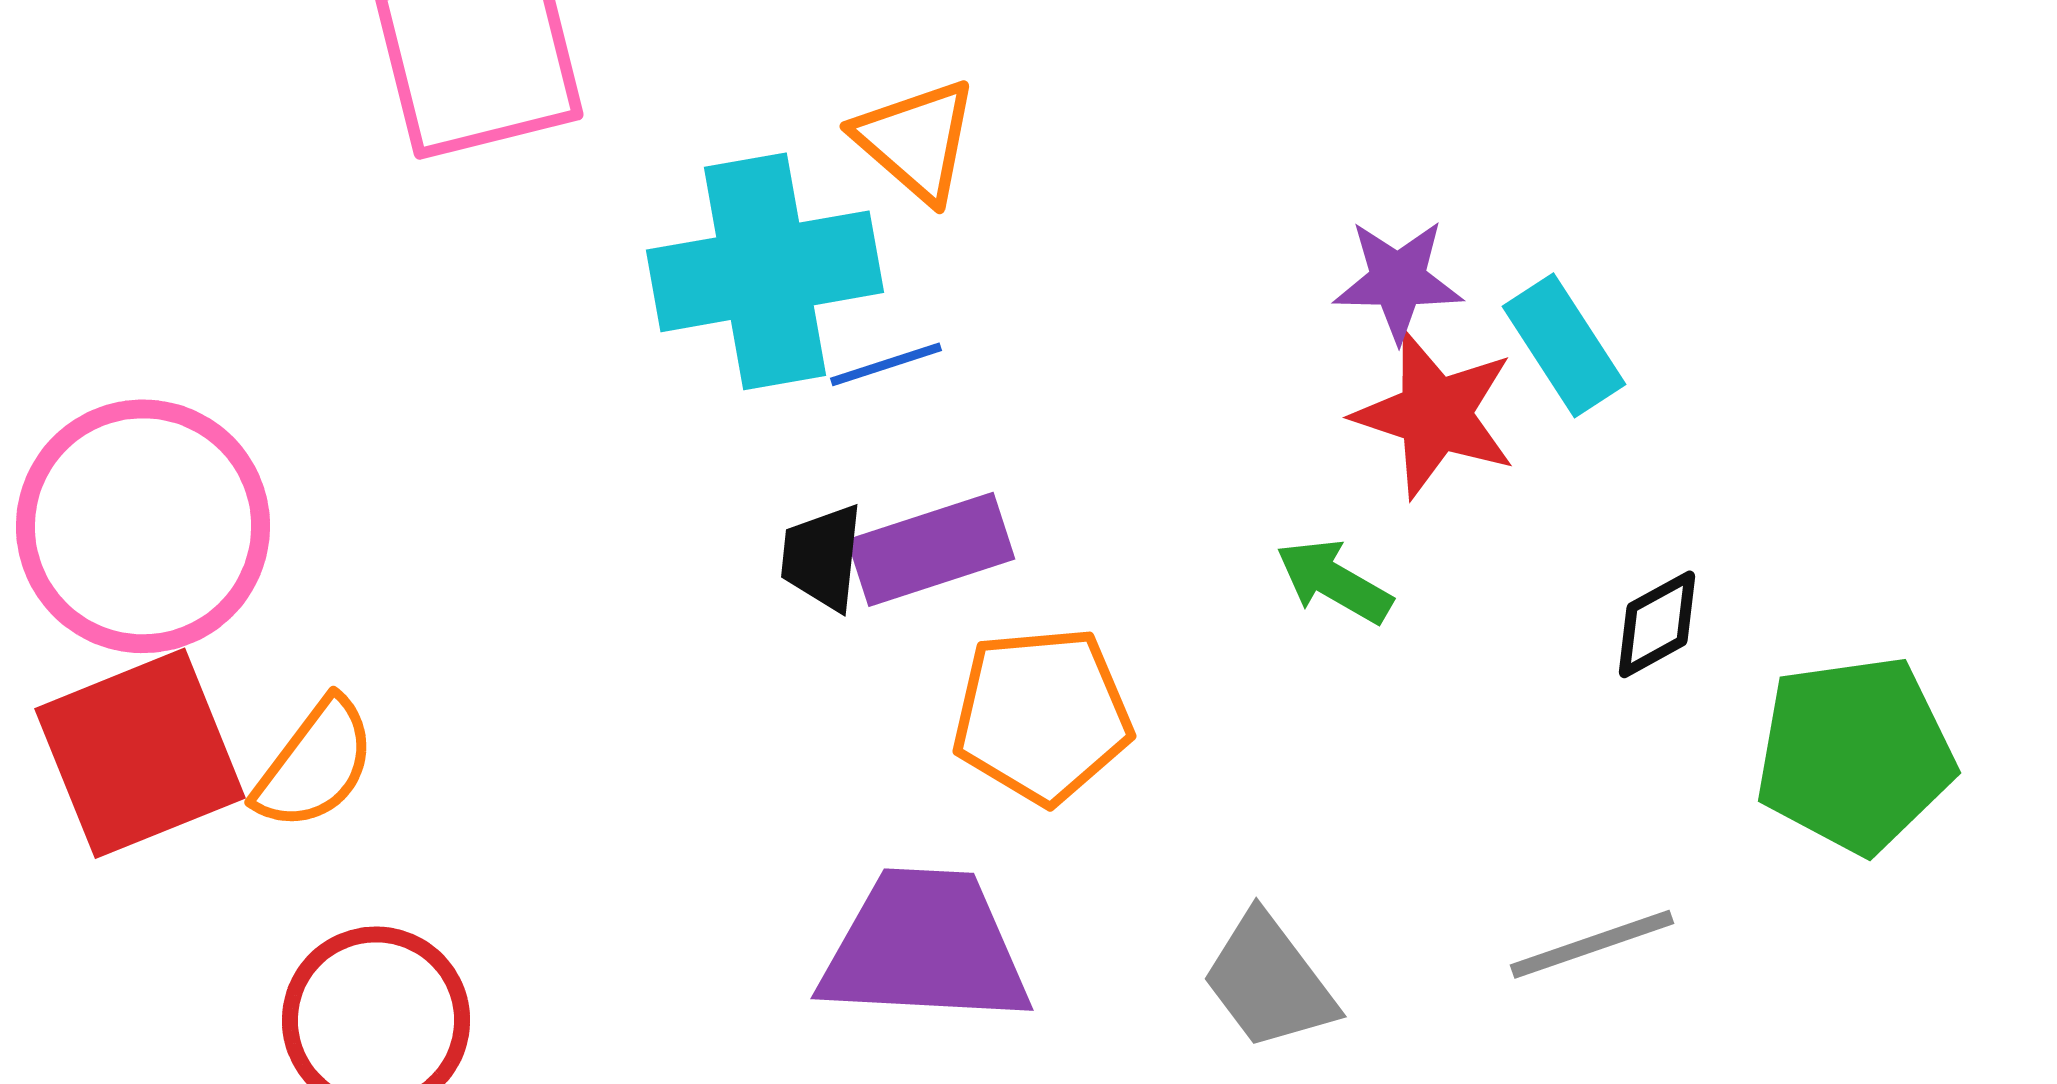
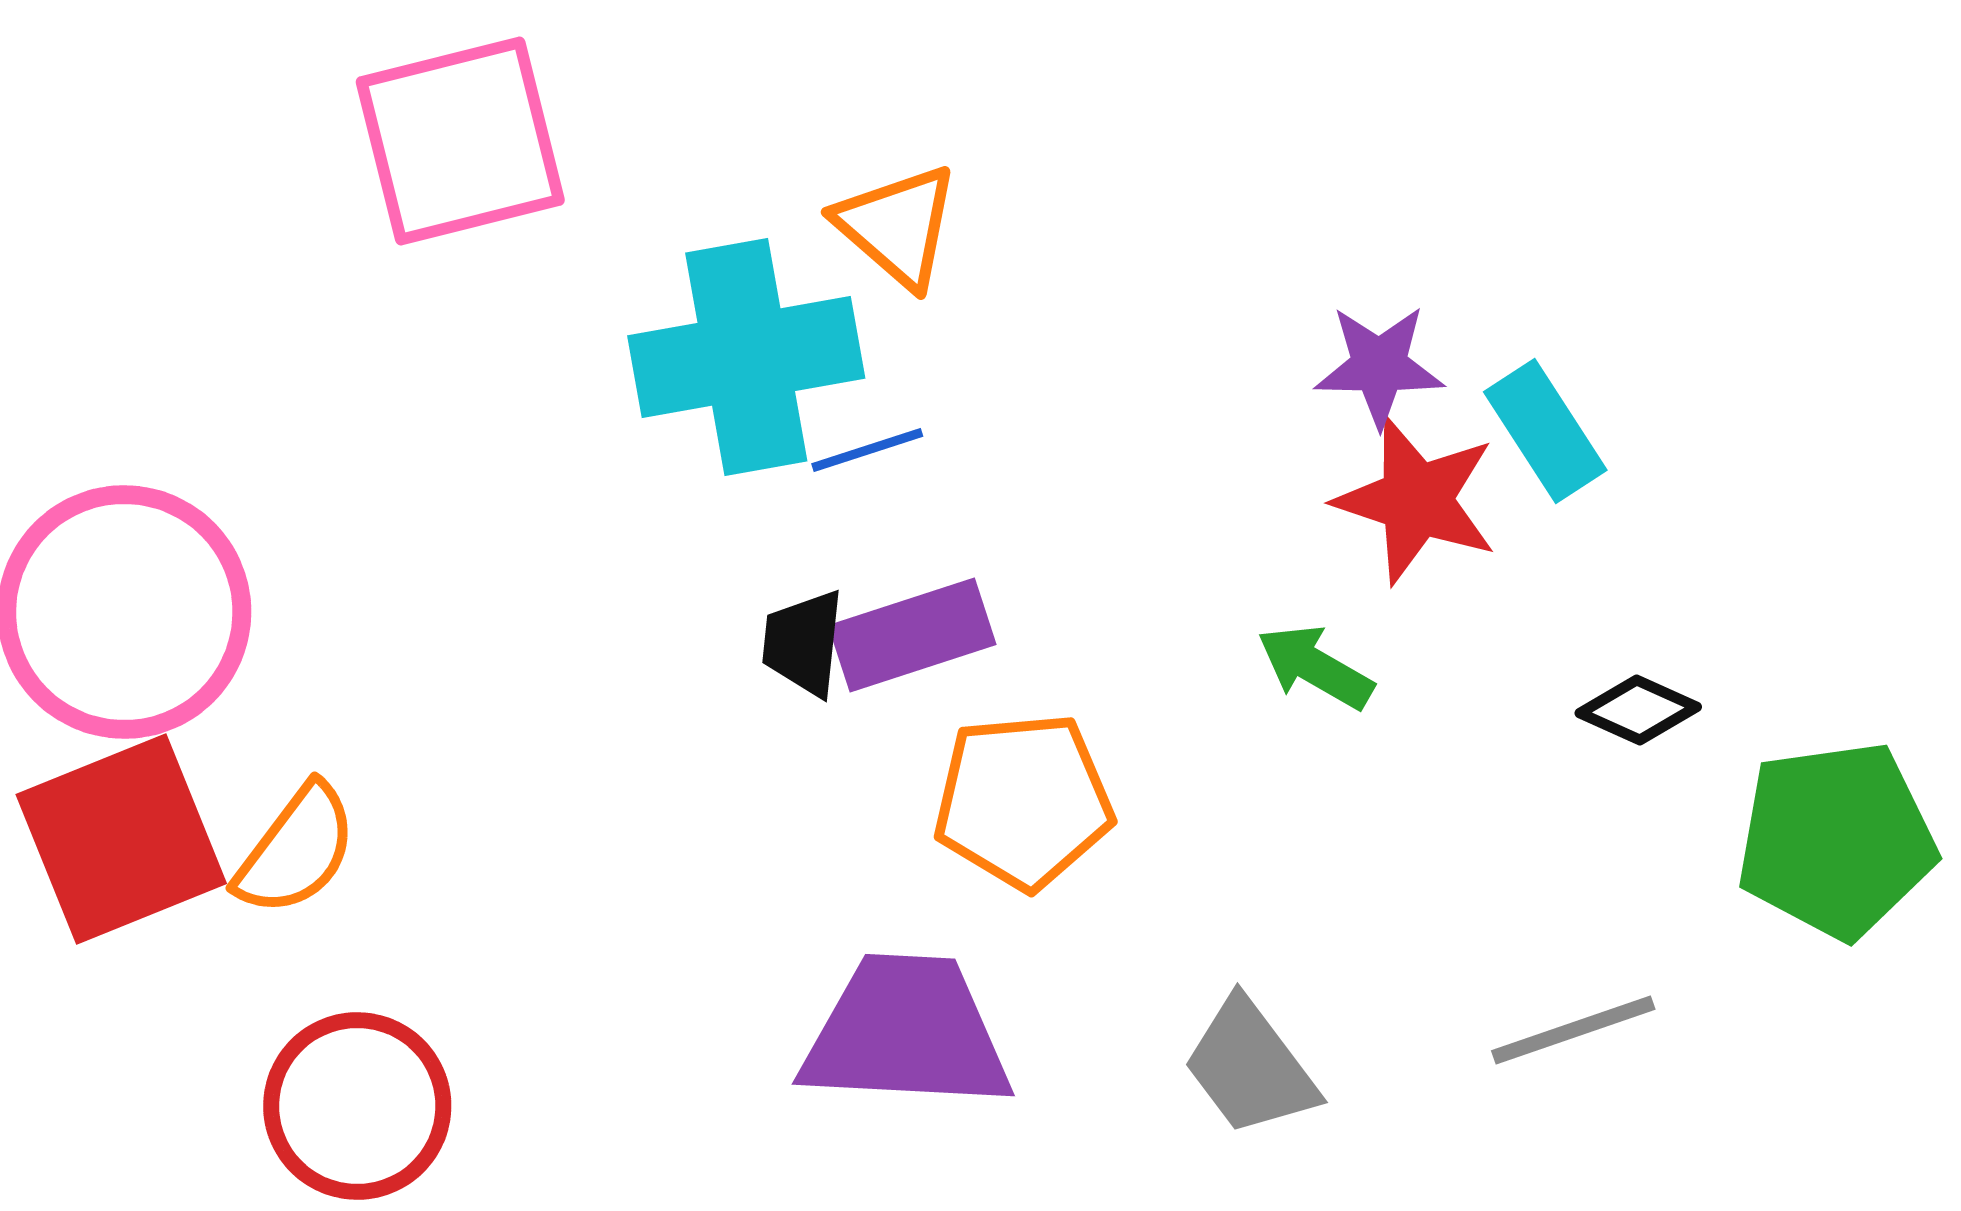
black diamond: (1657, 624) -> (1638, 710), turned 53

